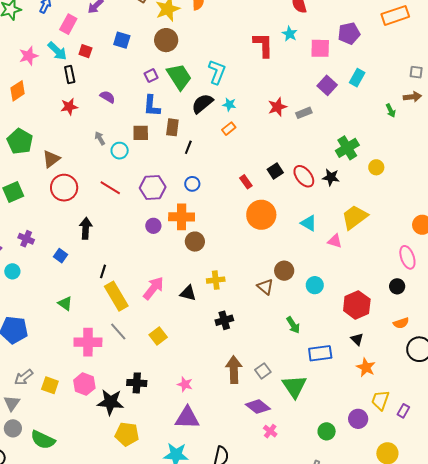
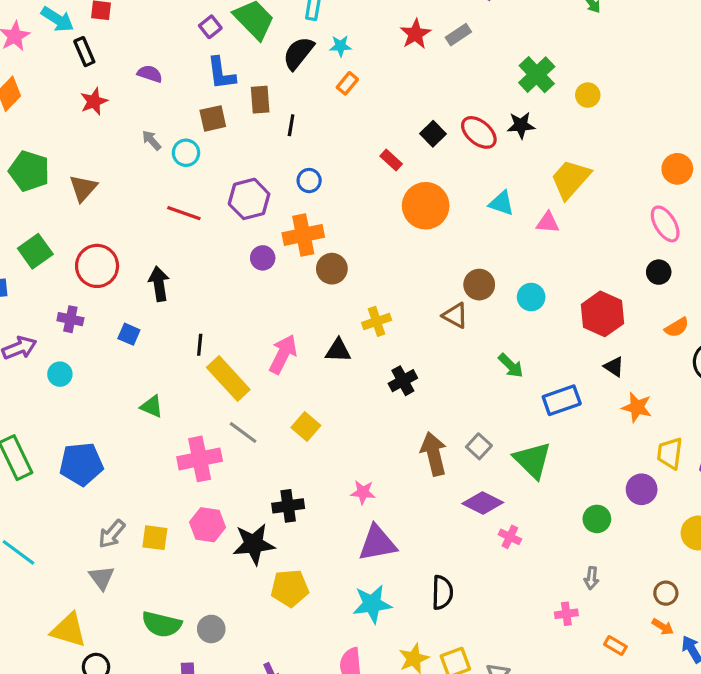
red circle: (64, 188) -> (97, 266), moved
gray circle: (13, 428) -> (211, 629), moved

